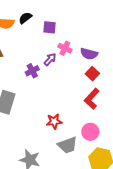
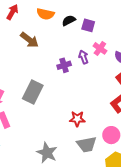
black semicircle: (25, 18) -> (69, 20), moved
purple arrow: (50, 59) -> (83, 57), turned -72

